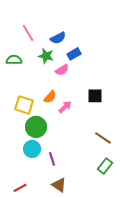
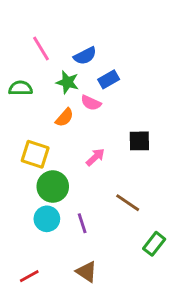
pink semicircle: (62, 70) -> (91, 103), turned 56
orange semicircle: (50, 97) -> (65, 117), moved
brown line: (103, 138) -> (128, 203), moved
purple line: (52, 159) -> (82, 223), moved

